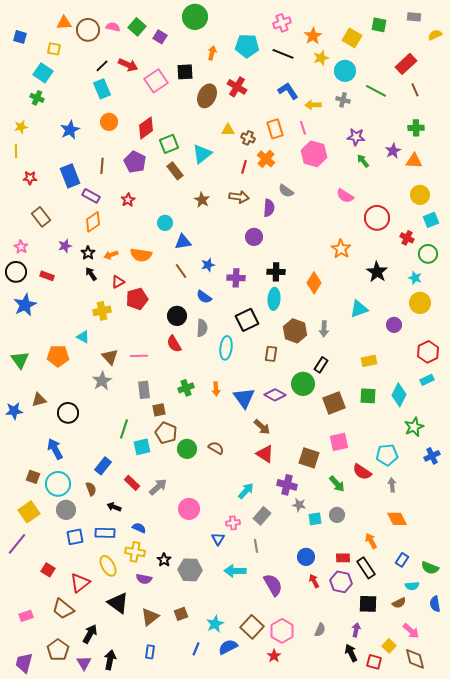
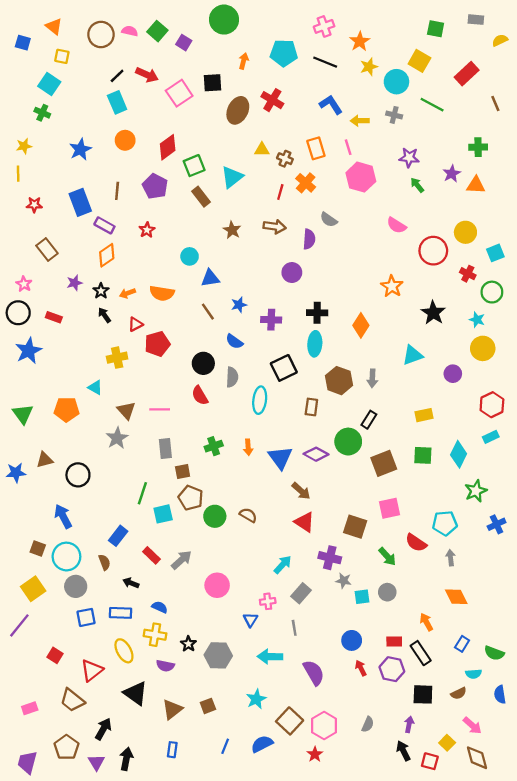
orange triangle: (64, 23) -> (54, 26), moved, turned 42
yellow square: (352, 38) -> (419, 61), moved
brown line: (415, 90) -> (495, 103), moved
yellow circle: (420, 195) -> (465, 232), moved
cyan star: (215, 624) -> (256, 699), moved

